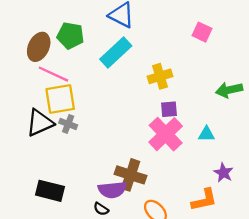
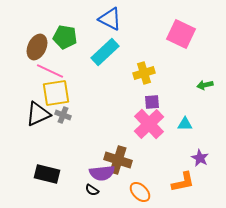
pink square: (202, 32) -> (181, 34), size x1.6
green arrow: (229, 90) -> (205, 85), size x0.7

